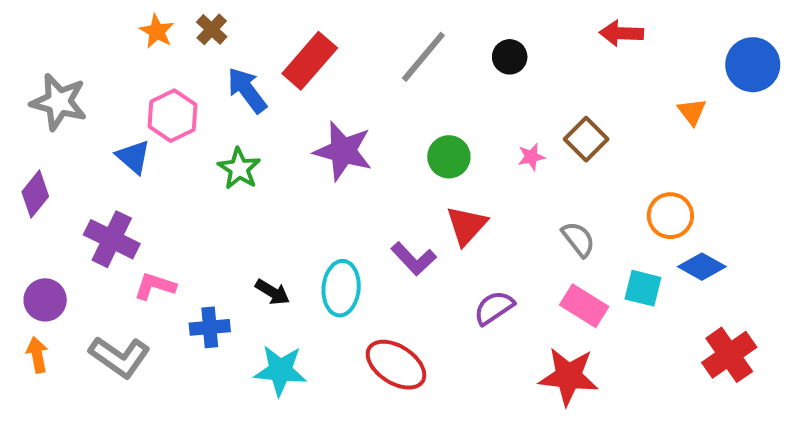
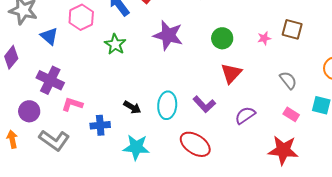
brown square: (586, 139) -> (292, 29), turned -30
blue triangle: (133, 157) -> (49, 36), moved
purple L-shape: (414, 259) -> (204, 104), moved
purple circle: (45, 300) -> (29, 111), moved
pink rectangle: (584, 306) -> (291, 114), size x0.7

